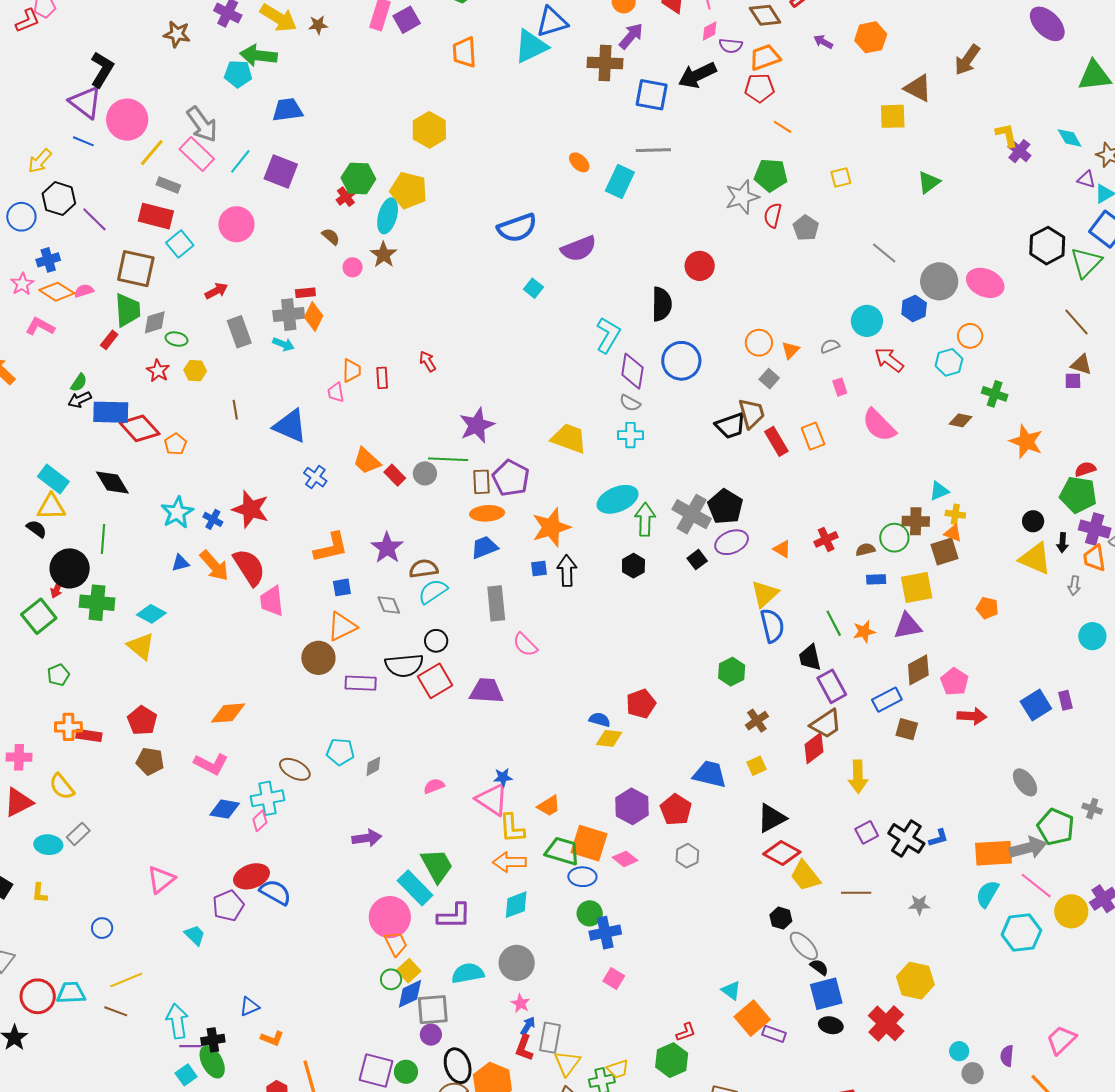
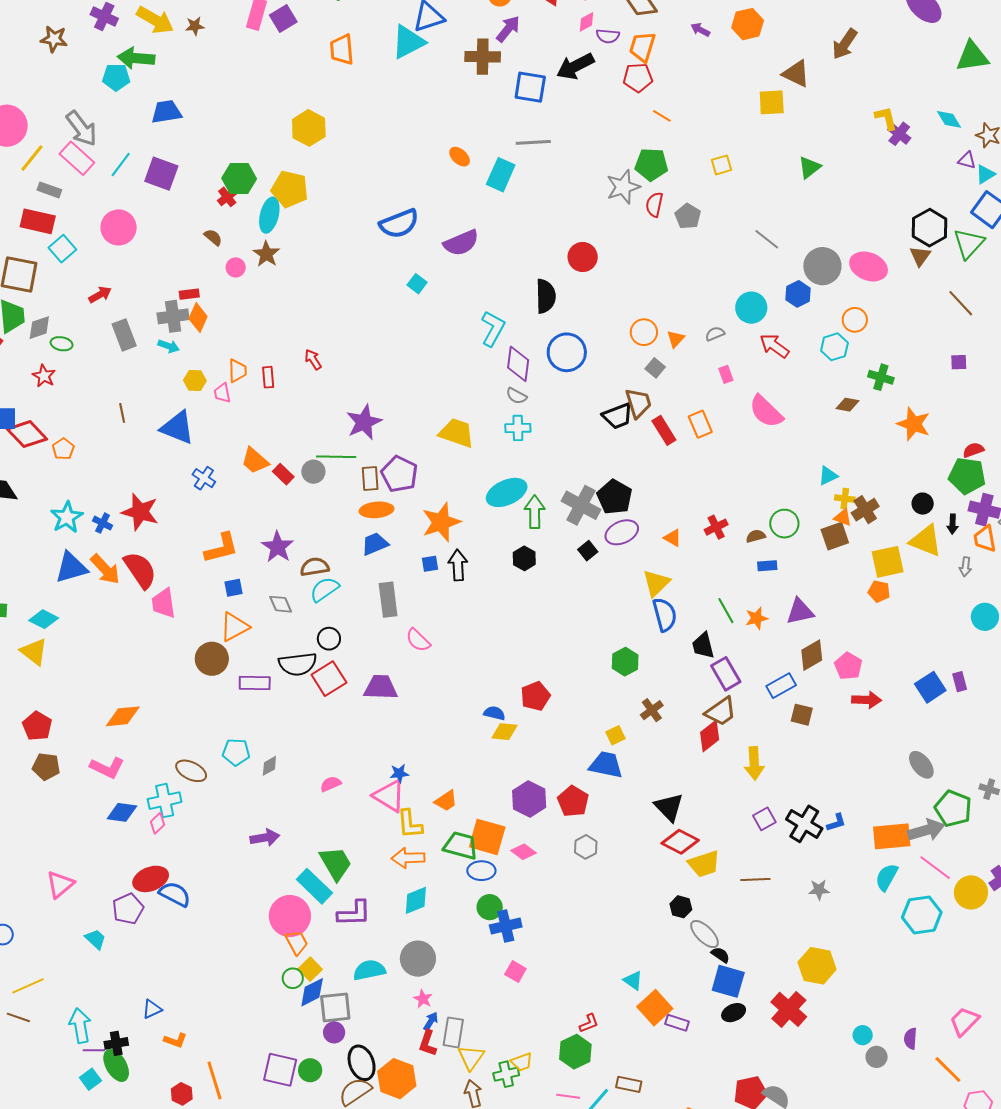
orange trapezoid: (765, 57) -> (642, 47), turned -52
brown triangle: (1081, 364) -> (920, 256), moved, turned 50
yellow hexagon: (195, 371) -> (195, 381), moved
brown cross: (916, 521) -> (865, 510), moved, turned -32
blue triangle: (180, 563) -> (71, 568), size x1.8
yellow square: (917, 588) -> (888, 562), moved
yellow square: (756, 766) -> (615, 735), moved
black triangle: (772, 818) -> (669, 807), turned -44
yellow trapezoid: (805, 876) -> (704, 864), turned -68
blue square: (826, 994) -> (728, 981), turned 32
black ellipse: (831, 1025) -> (734, 1013), turned -35

